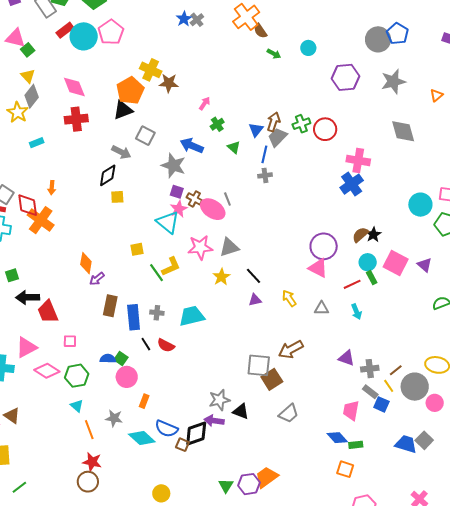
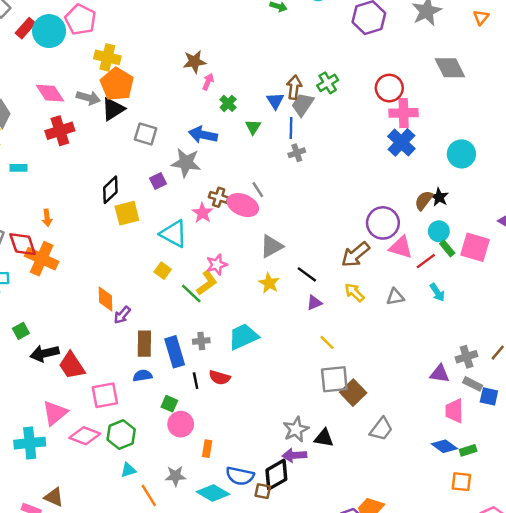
yellow cross: (151, 70) -> (107, 57), moved
brown star: (169, 83) -> (194, 62), moved
red circle: (325, 129) -> (389, 88), moved
cyan rectangle: (37, 143) -> (19, 168), turned 32
green triangle: (234, 147) -> (253, 127), turned 32
gray arrow: (121, 152) -> (88, 98), moved
purple square: (177, 192) -> (158, 181), moved, turned -32
yellow square: (117, 197) -> (127, 213), size x1.5
cyan circle: (420, 205) -> (461, 154), moved
cyan triangle: (168, 222) -> (174, 234), moved
pink star: (200, 247) -> (217, 265), moved, size x0.7
yellow square: (137, 249) -> (163, 271), turned -32
pink square: (396, 263) -> (475, 247), moved
pink triangle: (318, 268) -> (401, 247), moved
pink square: (70, 341) -> (105, 395), size x1.6
black line: (146, 344) -> (196, 381), turned 32
brown arrow: (291, 349) -> (355, 255), moved
purple triangle: (346, 358) -> (440, 374), moved
blue semicircle: (108, 359) -> (143, 376), moved
yellow line: (389, 386) -> (327, 342), moved
cyan triangle: (77, 406) -> (128, 470), turned -48

